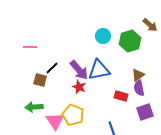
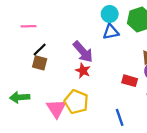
black line: (52, 68) -> (40, 50), moved
blue triangle: (99, 70) -> (111, 32), moved, size x0.7
green arrow: (34, 107) -> (20, 97), moved

